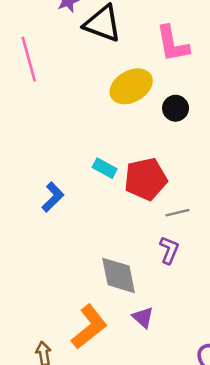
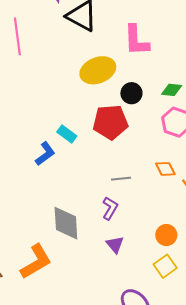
red pentagon: (146, 179) -> (110, 122), moved
blue L-shape: (53, 197) -> (45, 154), moved
purple triangle: (143, 317) -> (115, 245), moved

